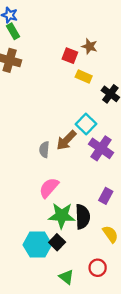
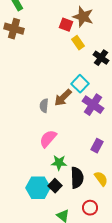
brown star: (89, 46) -> (83, 17), size x1.5
yellow rectangle: (84, 76) -> (78, 43), turned 32
green star: (62, 216) -> (59, 163), size x0.7
black semicircle: (83, 217) -> (77, 178), moved

